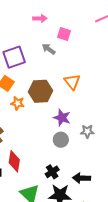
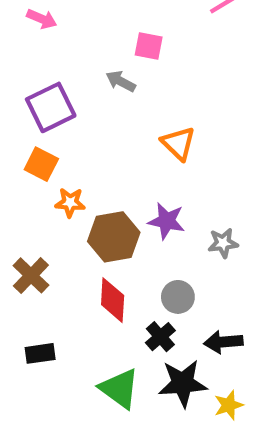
pink arrow: (40, 18) -> (42, 19), moved, turned 32
brown hexagon: (40, 91) -> (114, 237), moved
gray circle: (61, 140) -> (178, 297), moved
red diamond: (14, 161) -> (113, 300), moved

